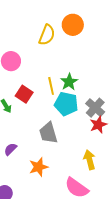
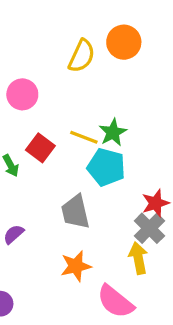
yellow line: (51, 86) -> (84, 137), turned -60
gray cross: (95, 108) -> (149, 228), moved
orange star: (39, 167) -> (76, 266), moved

